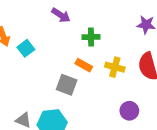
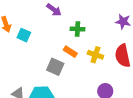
cyan square: (26, 48) -> (24, 35), turned -32

